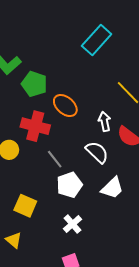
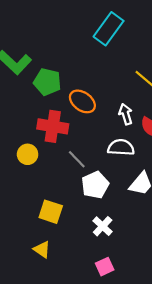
white semicircle: (97, 152) -> (121, 147), turned -35

